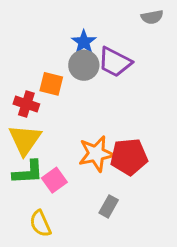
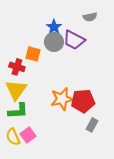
gray semicircle: (152, 17) -> (90, 17), moved
pink square: (54, 180) -> (28, 135), moved
gray rectangle: (109, 206) -> (92, 125), moved
yellow semicircle: (40, 224) -> (13, 137), moved

